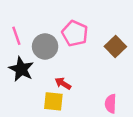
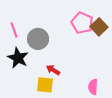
pink pentagon: (75, 33) -> (82, 23), moved
brown square: (115, 46) -> (99, 27), moved

